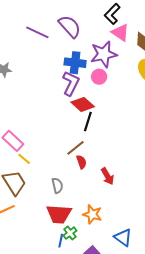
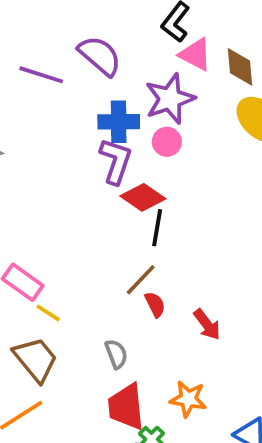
red trapezoid: (59, 214) -> (126, 407), turned 88

